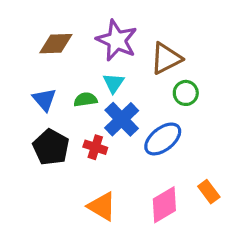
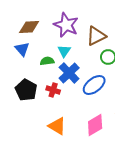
blue triangle: (44, 100) -> (22, 49), moved

